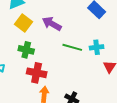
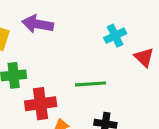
green line: (72, 47) -> (91, 84), moved

